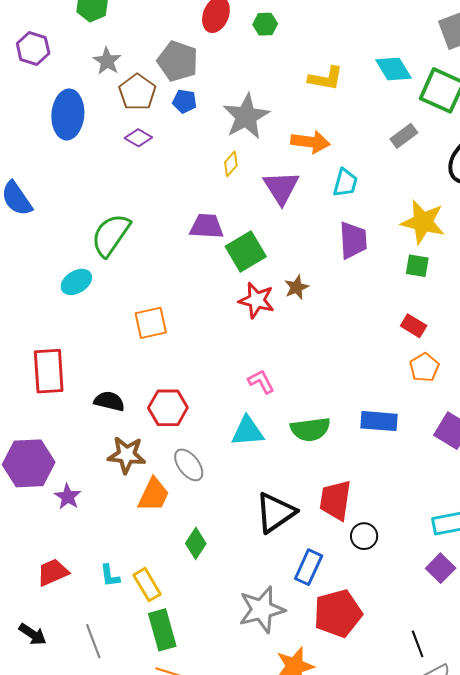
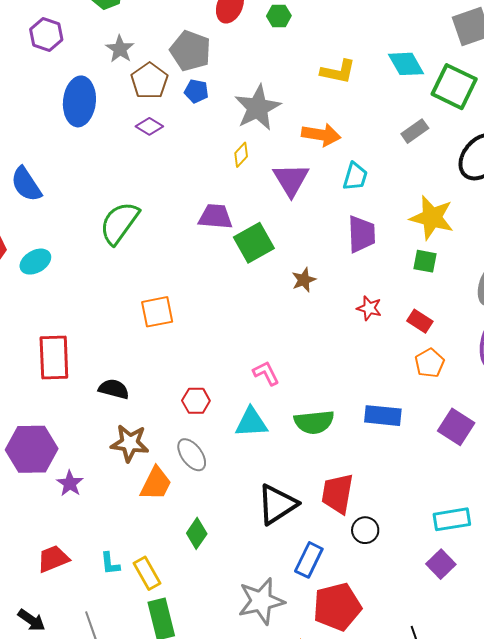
cyan ellipse: (76, 282) -> (35, 262), moved
red star: (257, 300) -> (369, 308), moved, size x0.7
red hexagon: (168, 408) -> (196, 401), moved, size x0.7

